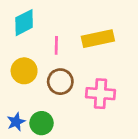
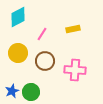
yellow rectangle: (98, 39) -> (73, 29), size x0.6
pink line: (56, 45) -> (42, 34), turned 32

